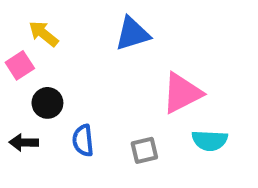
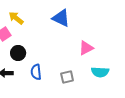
blue triangle: (133, 34) -> (61, 18), turned 42
pink triangle: (182, 93) -> (86, 48), size x0.7

